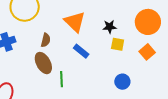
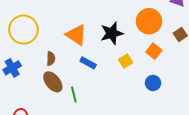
black star: (110, 27) -> (112, 33), size x1.6
yellow square: (118, 44) -> (126, 61), moved, turned -32
blue circle: (122, 82) -> (153, 83), moved

